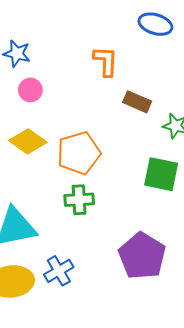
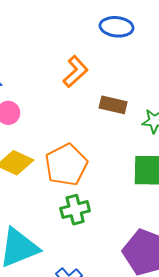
orange L-shape: (106, 61) -> (75, 72), turned 56

